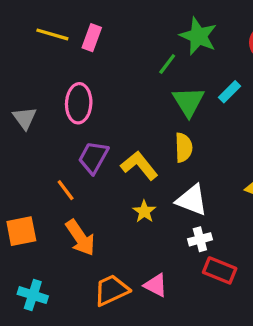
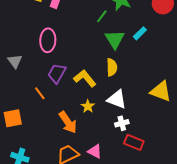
gray triangle: (25, 118) -> (15, 61), moved
orange arrow: (80, 238) -> (68, 122), moved

